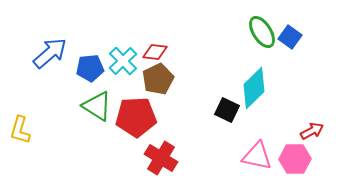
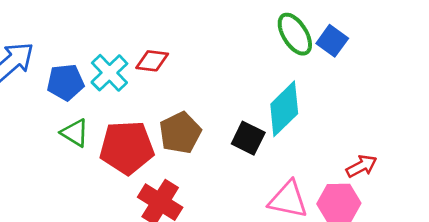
brown pentagon: (158, 79) -> (180, 133), moved
green triangle: (97, 106) -> (75, 133), size x0.7

